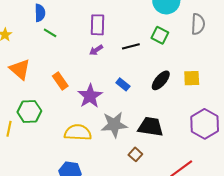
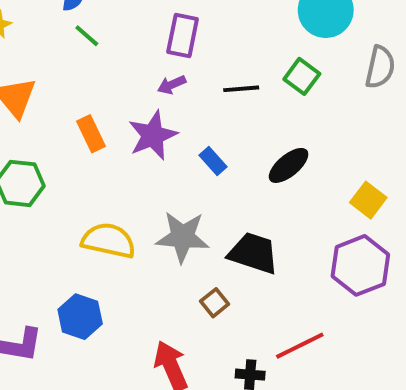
yellow square: (192, 78) -> (368, 200), moved, turned 30
purple star: (90, 96) -> (153, 135), moved

